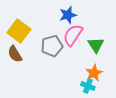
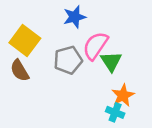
blue star: (68, 15) -> (75, 17), moved
green triangle: (96, 45) -> (111, 61), moved

